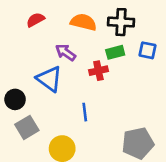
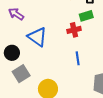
purple arrow: (66, 52) -> (16, 14), moved
blue line: (85, 112) -> (78, 58), moved

